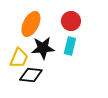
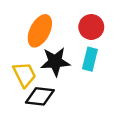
yellow trapezoid: (19, 58) -> (24, 75), turned -50

